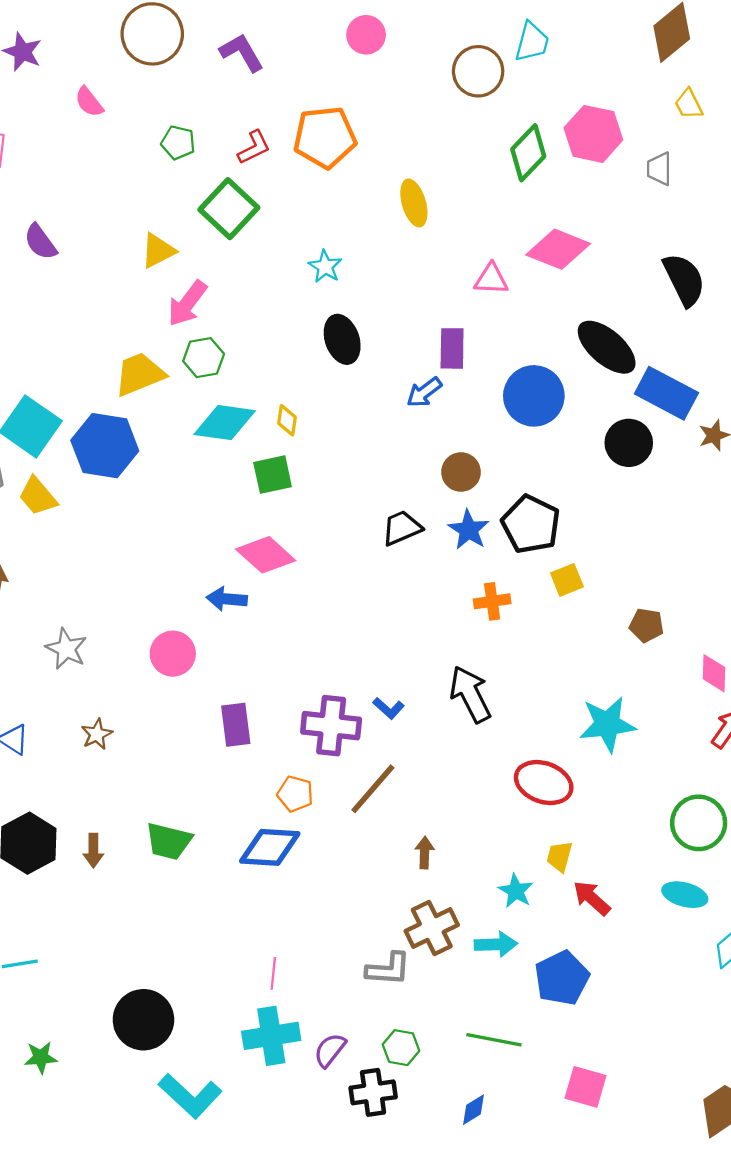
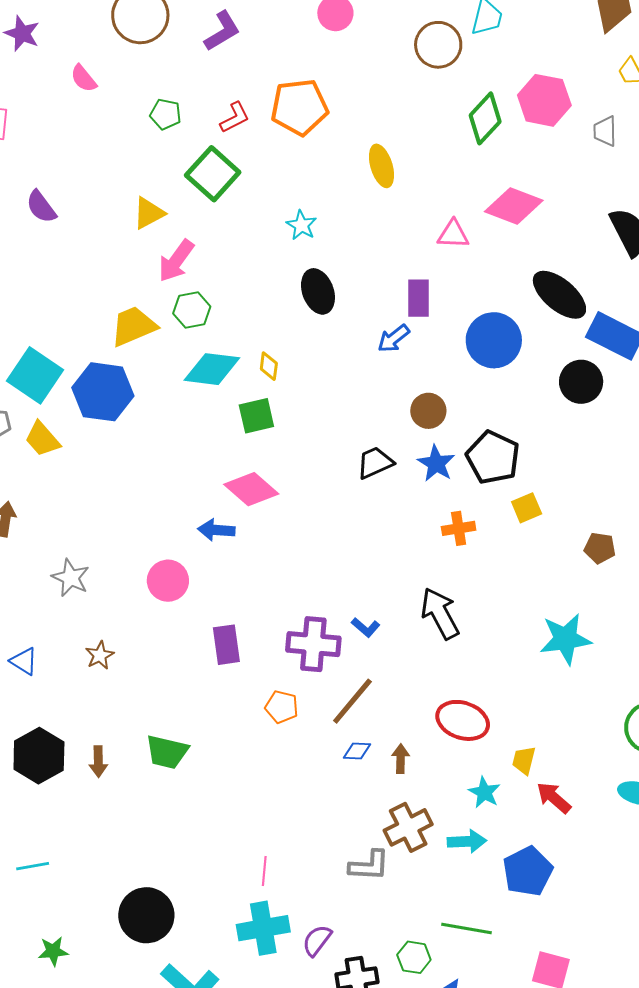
purple L-shape: (242, 53) -> (222, 31), turned 90
red ellipse: (544, 783) -> (463, 720), moved
blue diamond: (270, 847) -> (357, 751), moved, size x0.5
green hexagon: (401, 1048) -> (414, 957), moved

